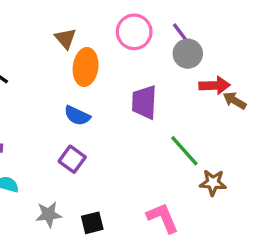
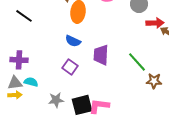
purple trapezoid: (144, 102) -> (101, 55), moved
pink L-shape: (163, 218) -> (99, 106), moved, turned -60
black square: (92, 223) -> (82, 105), size x1.5

